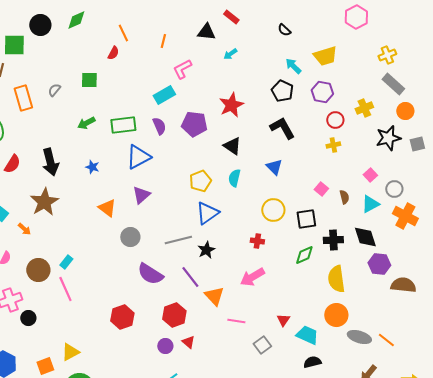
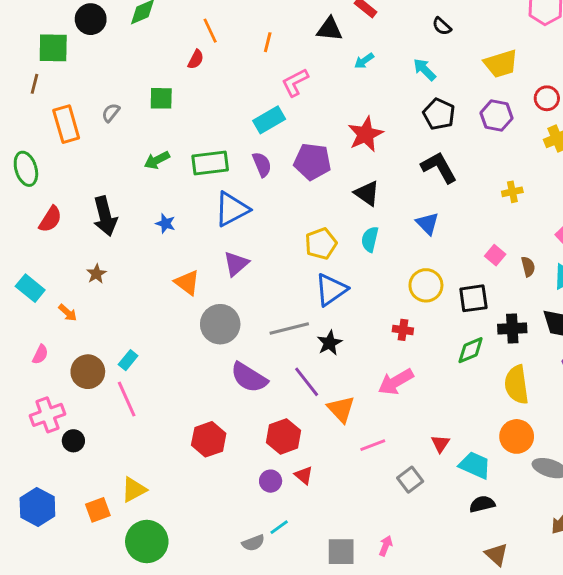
cyan arrow: (293, 66) -> (425, 69), moved
red circle: (335, 120) -> (547, 98), moved
brown star: (44, 202) -> (96, 274), size x0.5
gray circle: (130, 237) -> (220, 324), size x1.4
pink line: (236, 321) -> (373, 445), turned -30

